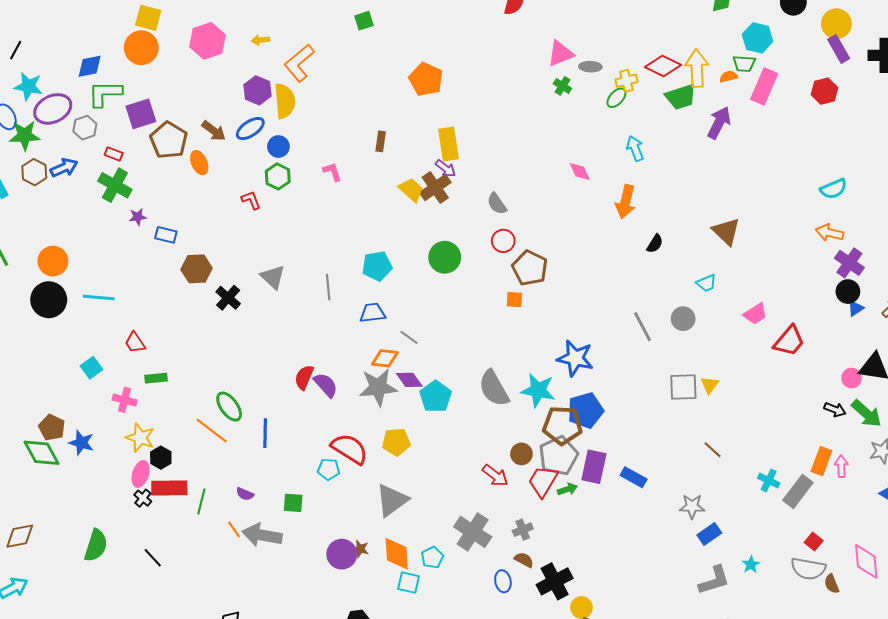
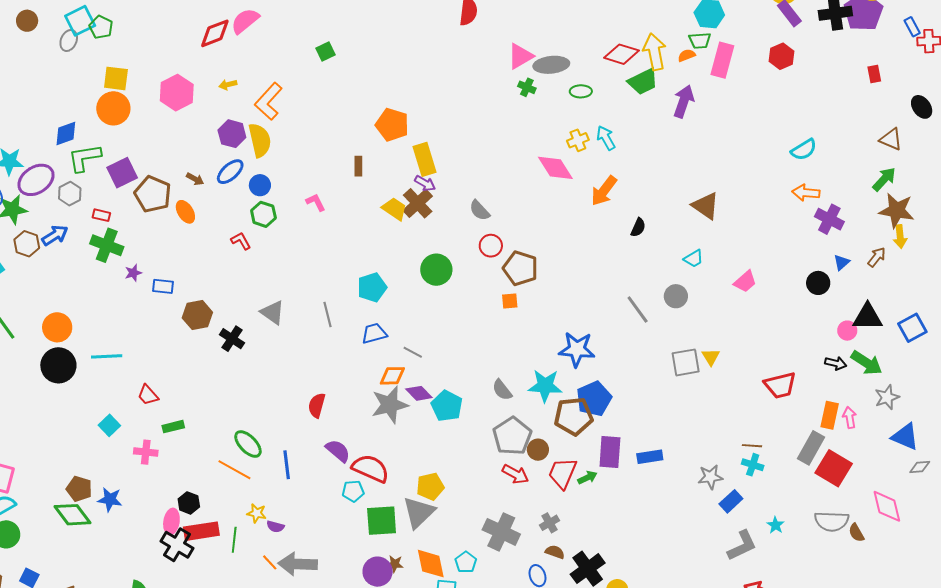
gray ellipse: (590, 67) -> (551, 65), size x1.6
orange pentagon: (426, 79) -> (392, 125), moved
yellow cross: (626, 81) -> (578, 140), moved
green ellipse: (616, 98) -> (581, 91), turned 55
brown arrow: (214, 131) -> (195, 179), size x0.7
pink diamond: (580, 172) -> (555, 168), size x1.6
orange arrow: (625, 202) -> (604, 191), turned 32
black circle: (848, 292) -> (818, 283), moved
red trapezoid: (789, 341) -> (780, 385), moved, turned 44
purple semicircle: (326, 385) -> (338, 451), moved
gray semicircle: (494, 388) -> (502, 390), size x0.6
yellow star: (140, 438) -> (257, 513), moved, size x0.7
yellow pentagon: (396, 442) -> (430, 487), moved
brown line: (713, 450) -> (752, 446), moved, turned -30
gray pentagon: (558, 456) -> (512, 436), moved
blue rectangle: (634, 477) -> (650, 457), turned -30
cyan cross: (769, 480) -> (753, 465), moved
black cross: (143, 498) -> (177, 545), size x1.8
green square: (293, 503) -> (382, 521), moved, size x1.6
red square: (814, 542) -> (834, 468), moved, size x2.0

